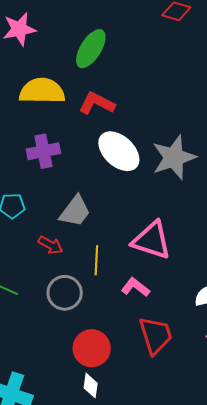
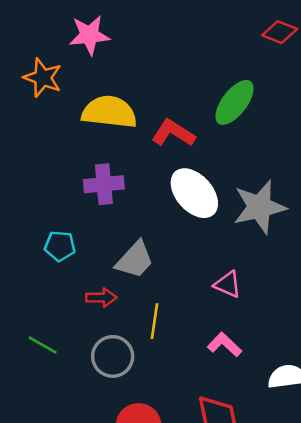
green ellipse: (91, 49) -> (234, 102), moved
pink triangle: (152, 240) -> (228, 284), moved, size x0.6
red arrow: (50, 245) -> (101, 298), turned -35
pink L-shape: (135, 287) -> (225, 345), moved

